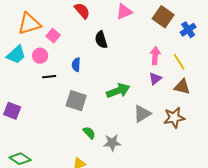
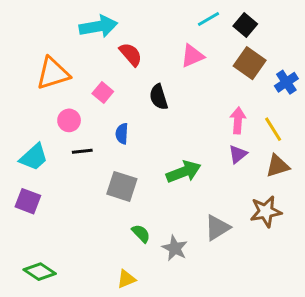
pink square: (53, 36) -> (103, 93), moved
cyan trapezoid: (16, 55) -> (34, 157), moved
brown triangle: (182, 87) -> (278, 166), turned -30
gray triangle: (142, 114) -> (217, 228), moved
gray star: (112, 143) -> (175, 248), turned 30

